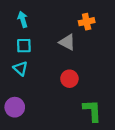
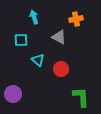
cyan arrow: (23, 19) -> (34, 17), moved
cyan triangle: (20, 68) -> (38, 60), moved

